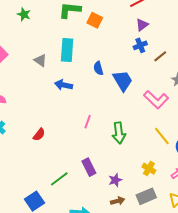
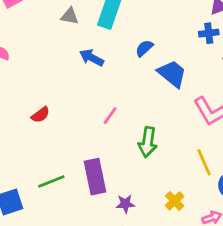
gray triangle: (40, 60) -> (70, 16), turned -40
blue semicircle: (98, 68) -> (144, 48), turned 48
blue trapezoid: (123, 81) -> (172, 74), turned -35
purple rectangle: (89, 167) -> (95, 177), size x1.4

